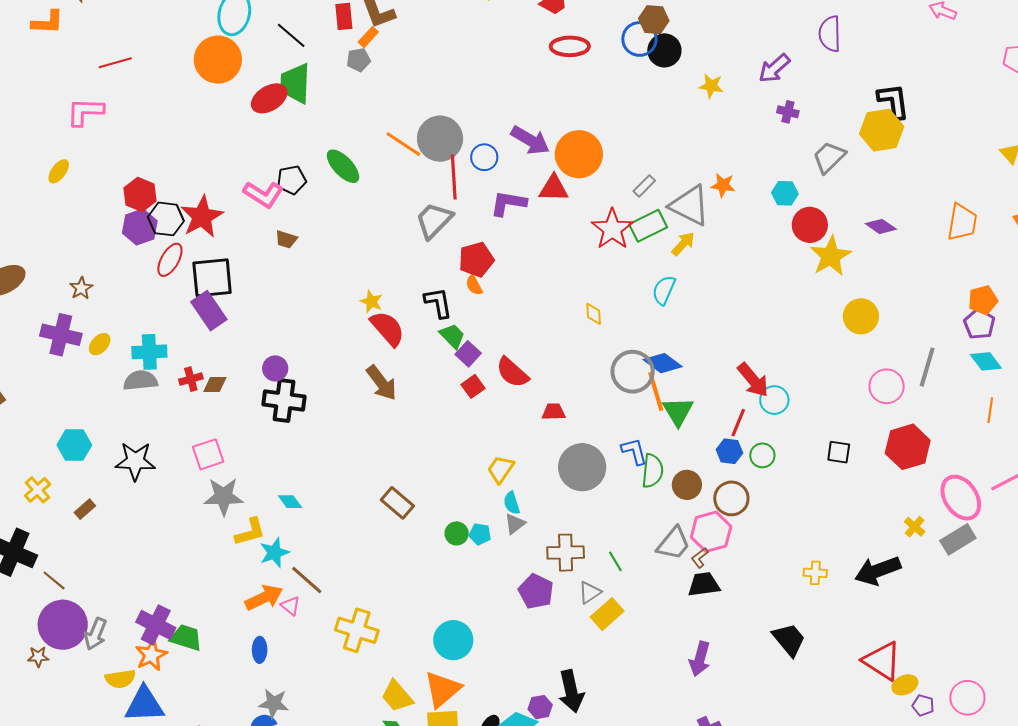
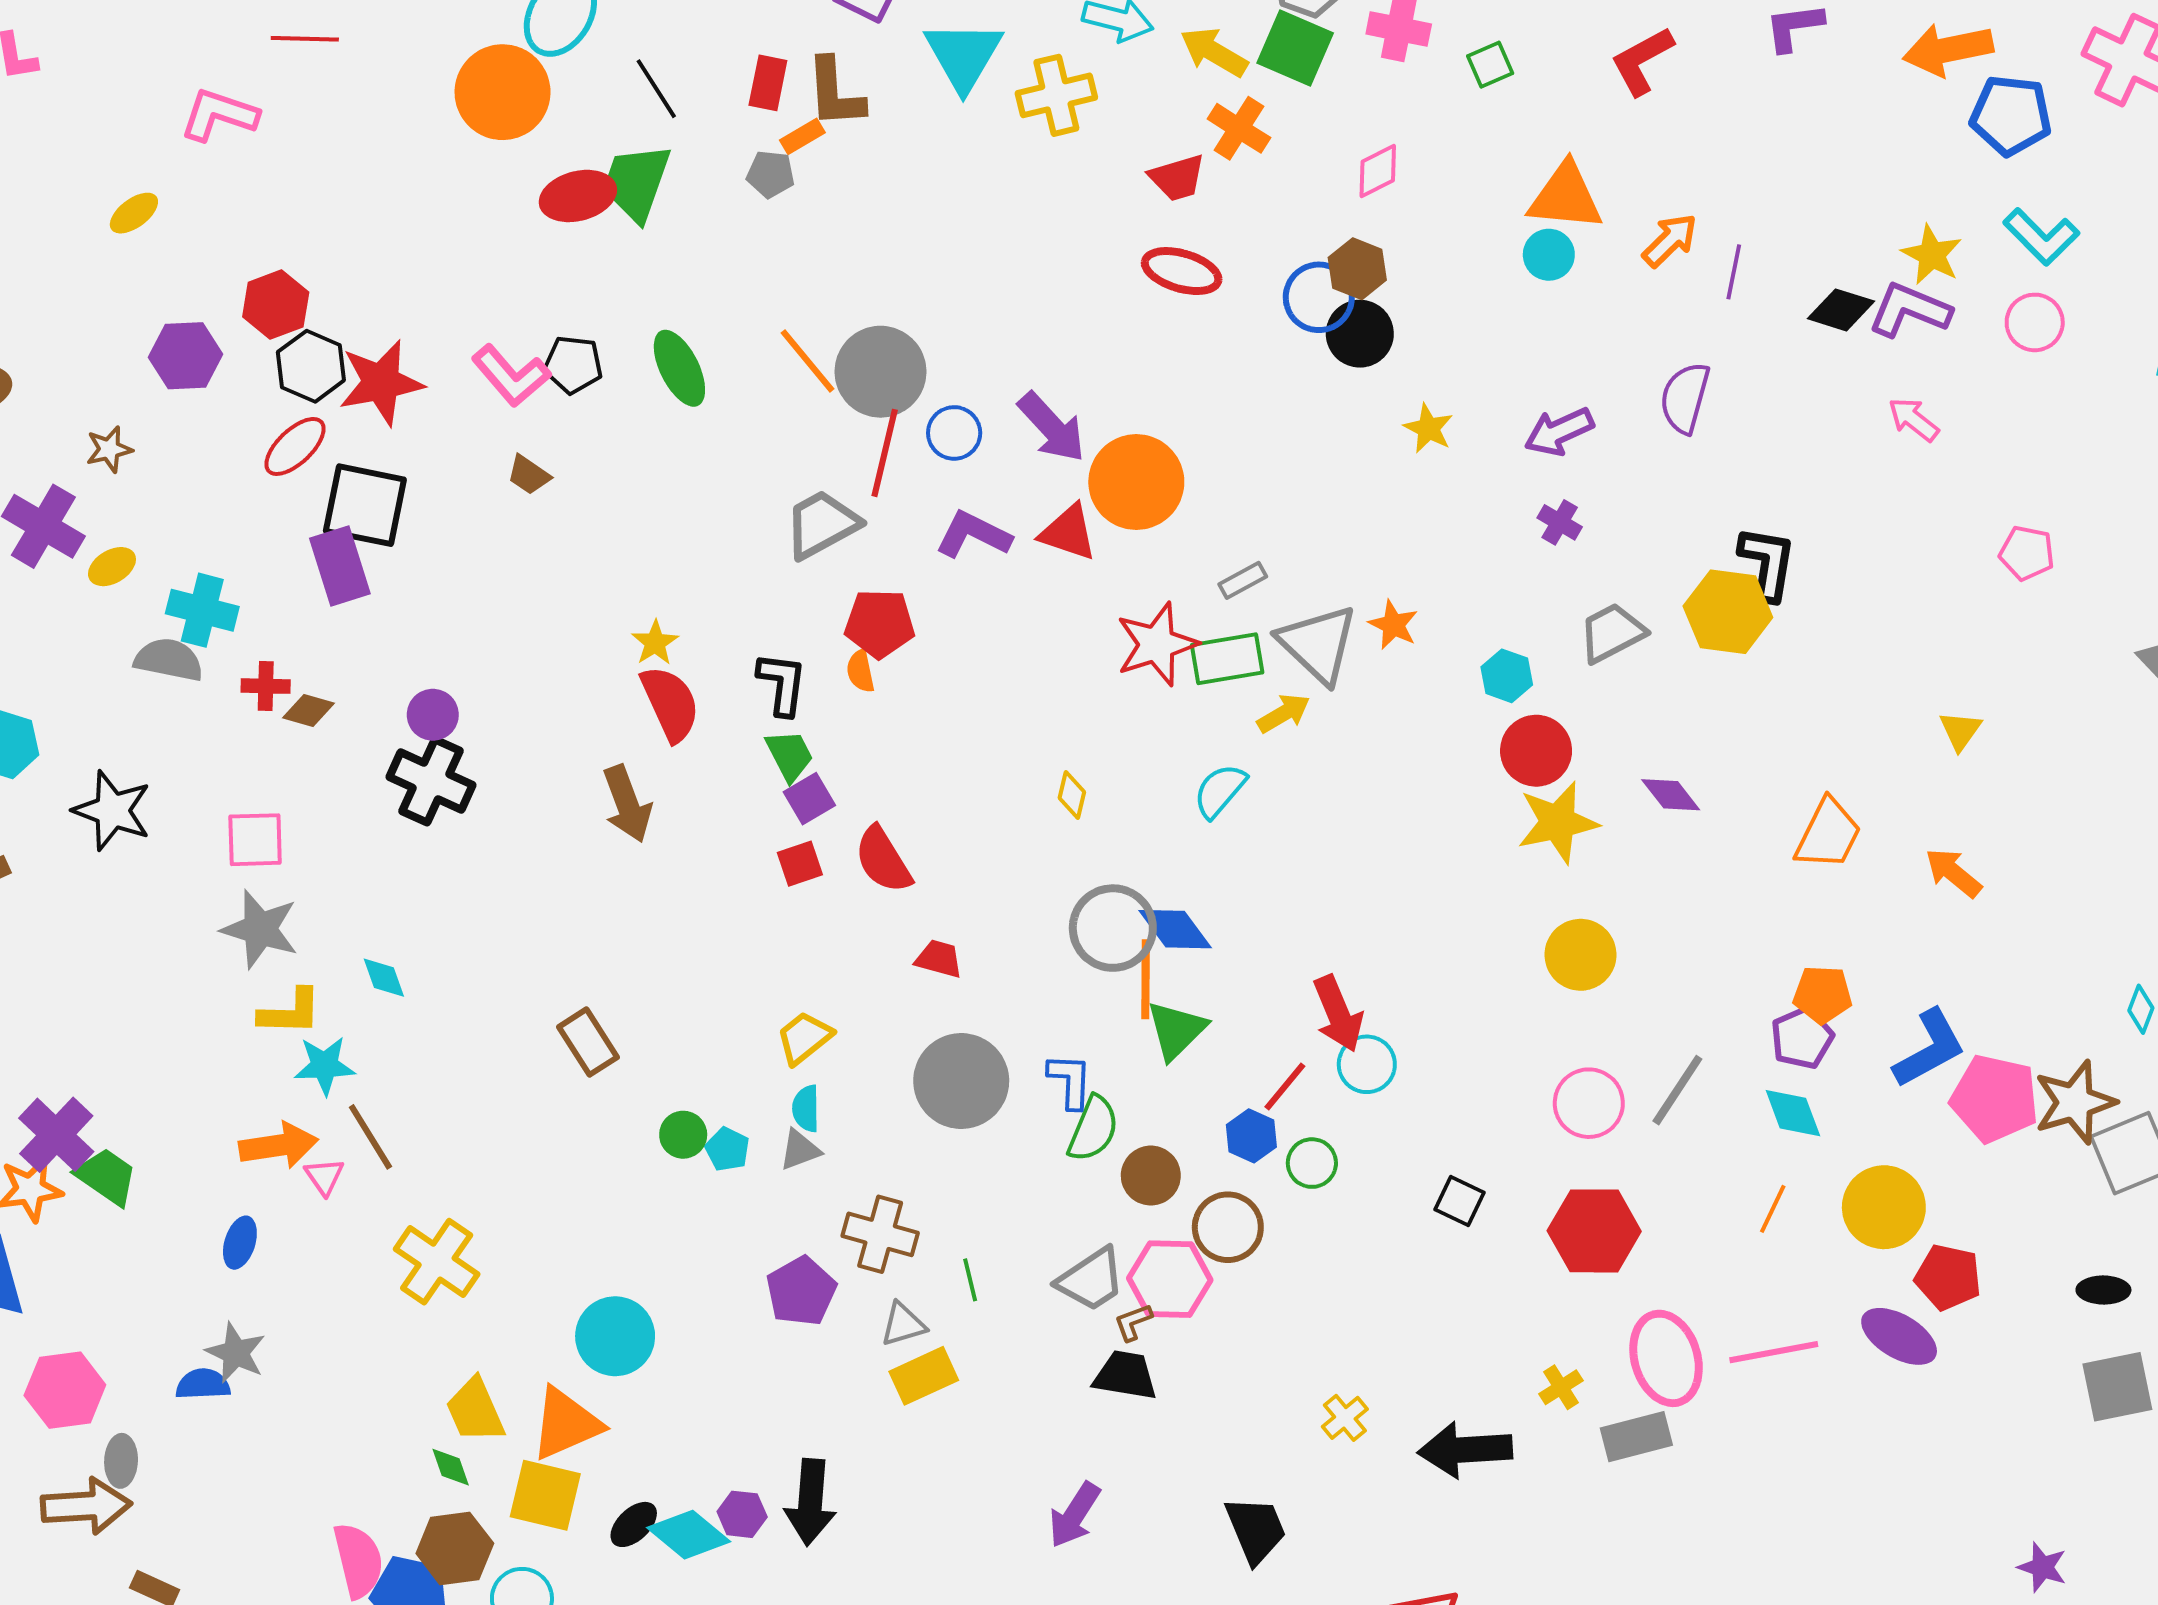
purple hexagon: (140, 227) -> (185, 356), moved
yellow cross: (815, 573) -> (1345, 1418), turned 30

